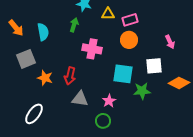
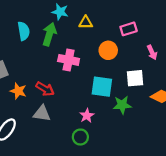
pink rectangle: (130, 20) -> (129, 29), moved
green arrow: (74, 25) -> (49, 34), size x1.5
cyan semicircle: (43, 32) -> (24, 31), moved
red arrow: (70, 76) -> (45, 89), turned -72
gray triangle: (80, 99) -> (42, 113), moved

